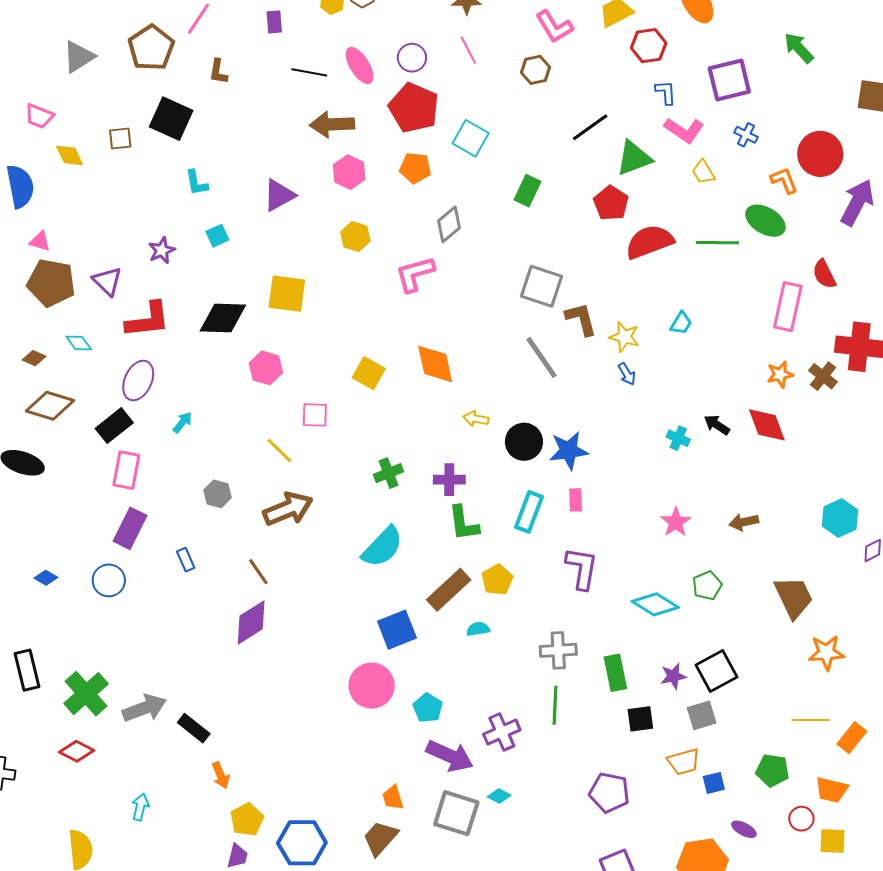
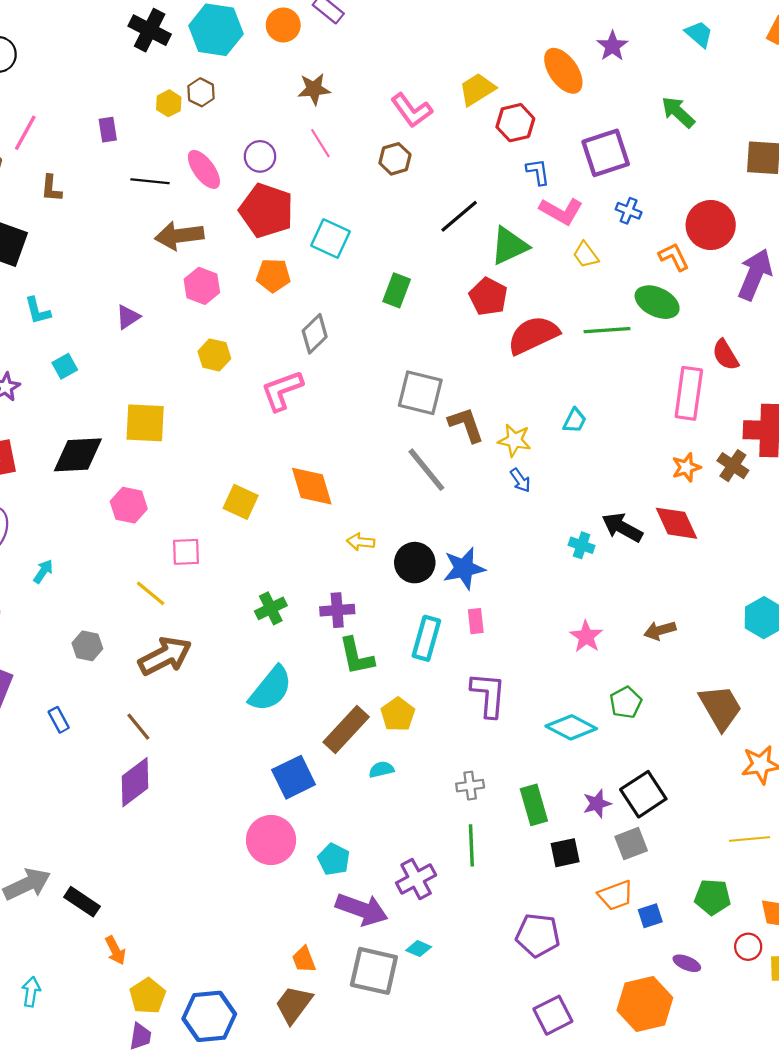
purple triangle: (279, 195) -> (128, 317), size x0.7
black arrow: (717, 425) -> (622, 527), size x1.4
gray cross: (558, 650) -> (470, 786), size x0.7

